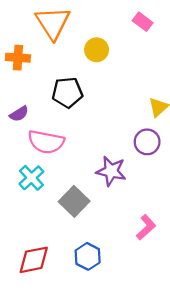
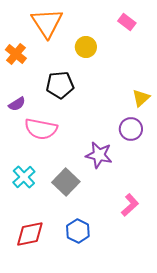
orange cross: (18, 58) -> (16, 54), turned 35
cyan cross: (31, 178) -> (24, 177), moved

